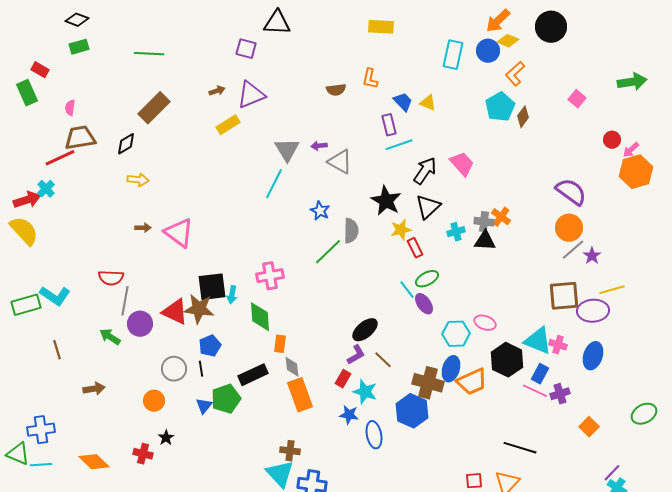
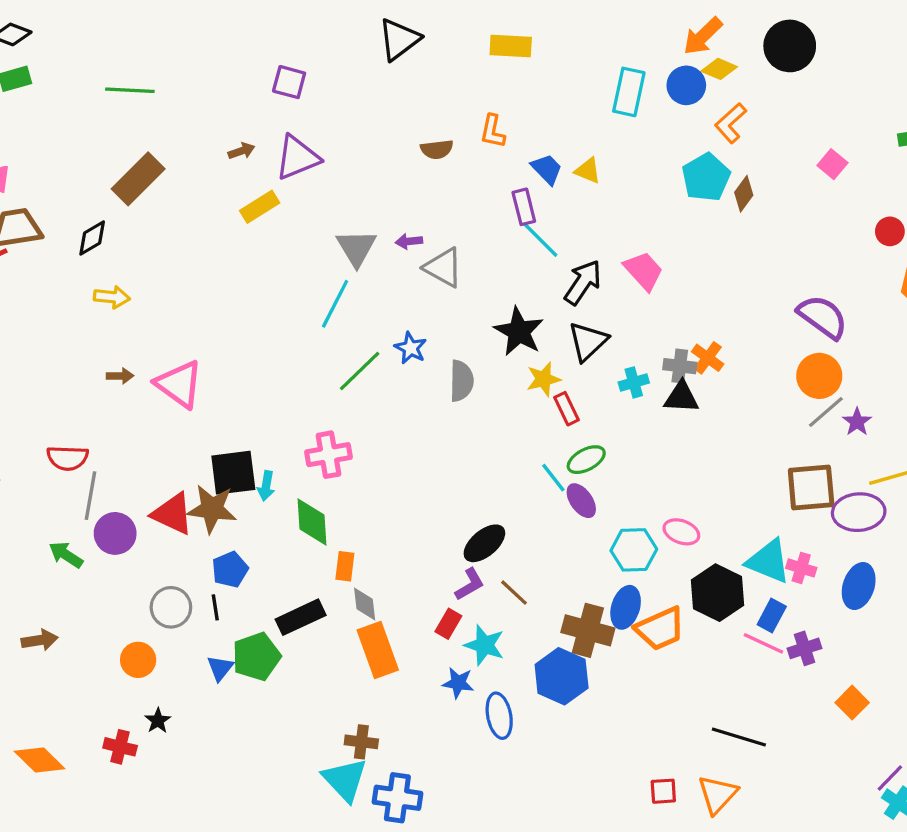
black triangle: (277, 23) -> (399, 39), moved, turned -40
cyan line: (399, 145) -> (540, 240), turned 64
green line: (328, 252) -> (360, 371), moved

